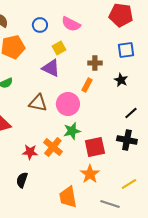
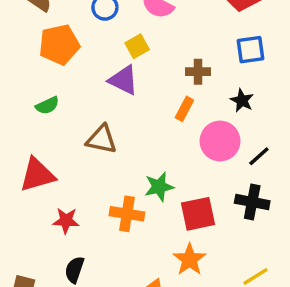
pink circle: (68, 104) -> (220, 141), moved
orange cross: (53, 147) -> (127, 214), turned -30
red star: (30, 152) -> (66, 221), moved

